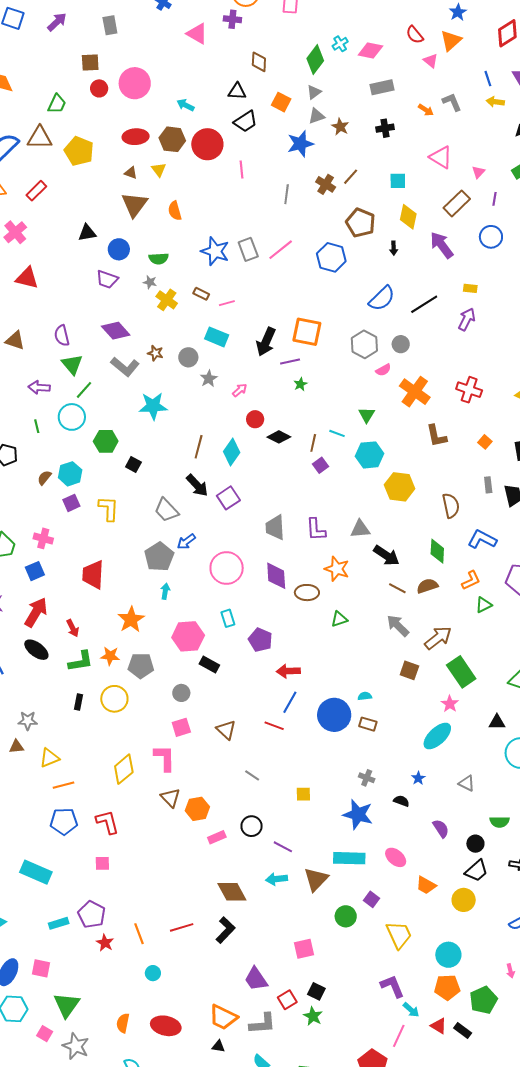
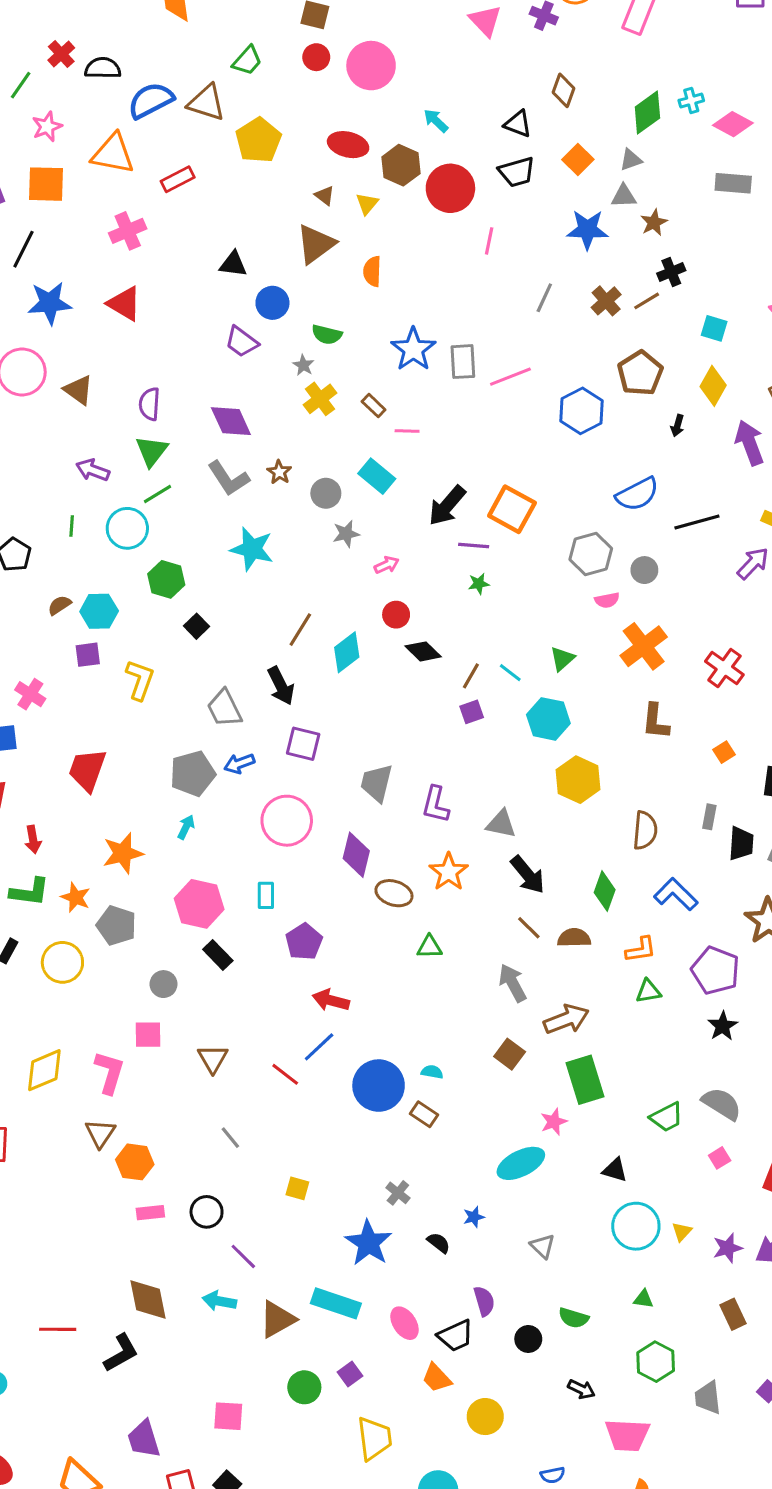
black cross: (385, 128) -> (671, 272), moved, turned -30
purple square: (228, 498) -> (303, 744), moved, turned 30
black trapezoid: (476, 871) -> (456, 1336), moved

